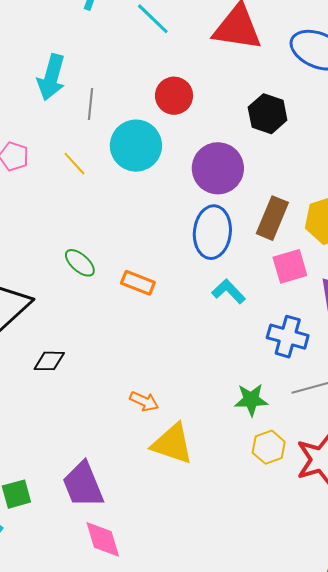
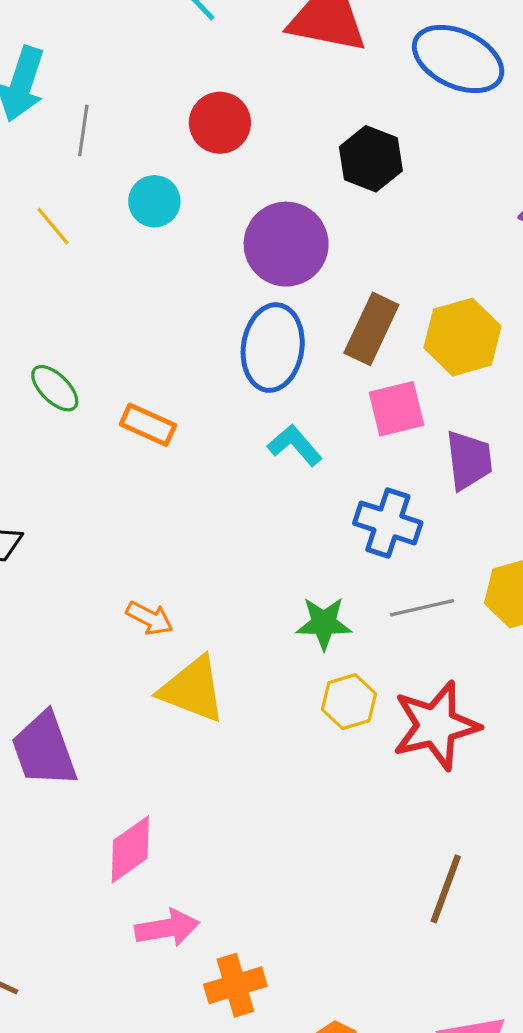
cyan circle: (136, 146) -> (154, 201), size x0.6
pink diamond: (103, 539) -> (130, 849), moved, turned 69

